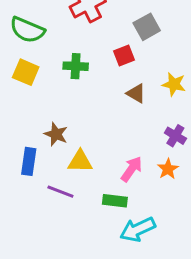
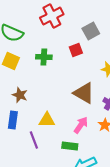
brown triangle: (136, 93) -> (84, 93), moved, size x1.6
brown star: (56, 134) -> (20, 95), moved
purple line: (60, 192) -> (34, 140), turned 48

